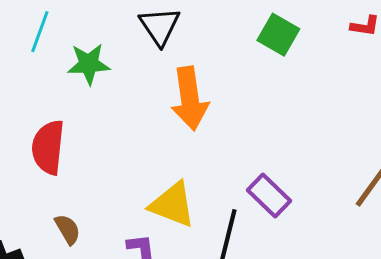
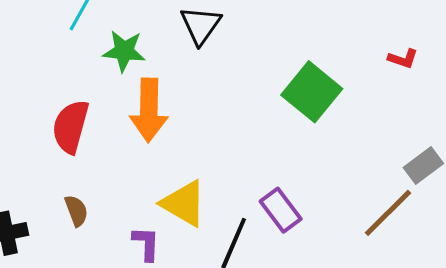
green square: (278, 35) -> (312, 92), moved, size x1.4
orange arrow: (190, 99) -> (149, 110), moved

